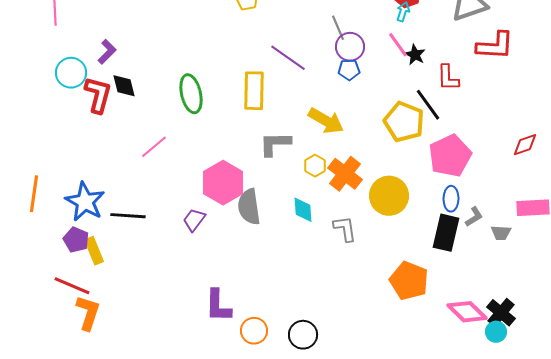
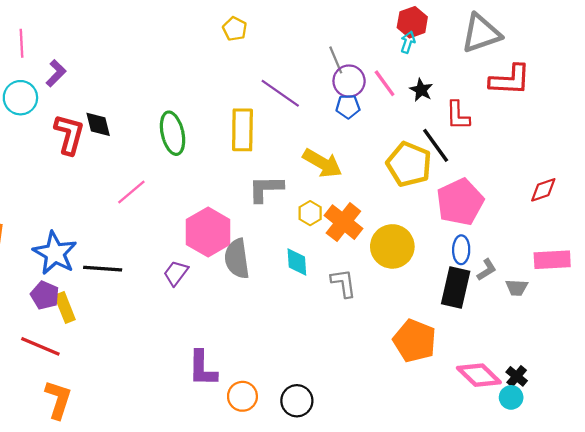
pink line: (398, 45) -> (385, 83), moved
purple L-shape: (107, 52) -> (56, 73), moved
cyan circle: (71, 73) -> (20, 98), moved
orange L-shape: (88, 313) -> (58, 400), moved
black cross: (501, 313) -> (517, 376), size x0.7

